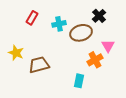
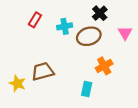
black cross: (99, 16) -> (100, 13), moved
pink triangle: (108, 46) -> (125, 33), moved
yellow star: (16, 53) -> (17, 83), moved

